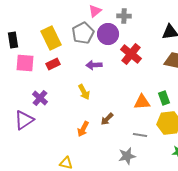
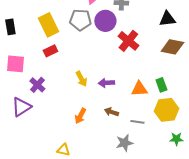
gray pentagon: (83, 33) -> (80, 20), turned 30
pink square: (25, 63) -> (15, 64), moved
purple arrow: (94, 65) -> (106, 83), moved
brown arrow: (107, 119) -> (111, 112), moved, turned 64

